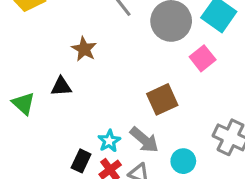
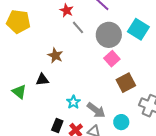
pink square: (203, 58) -> (112, 59), moved
brown square: (162, 99) -> (126, 83), moved
cyan star: (109, 141) -> (73, 102), moved

